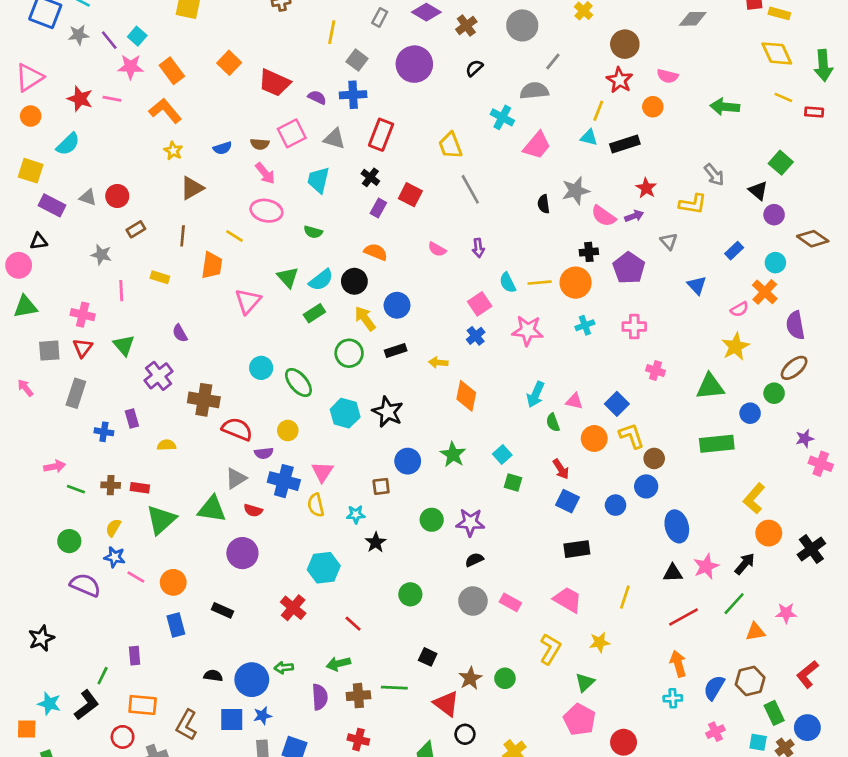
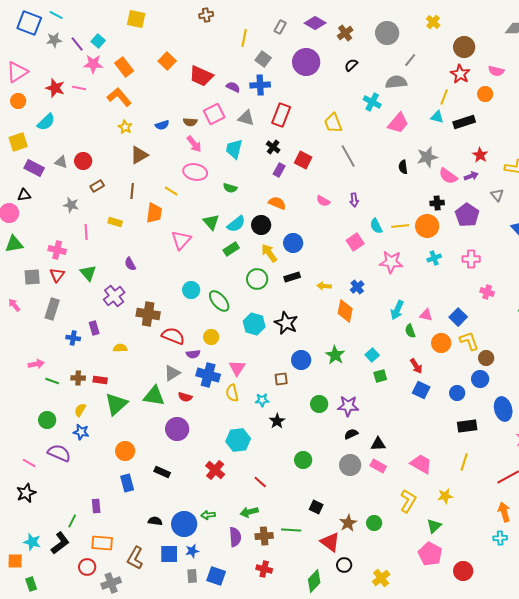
yellow square: (31, 171) -> (18, 142), turned -36
blue cross: (476, 336) -> (357, 287), moved
green square: (513, 482) -> (380, 376), turned -32
black rectangle: (577, 549) -> (467, 426), moved
black triangle: (673, 573) -> (378, 444), moved
pink line: (136, 577) -> (29, 463), moved

